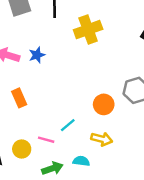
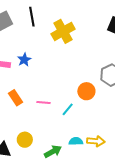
cyan line: (68, 125) -> (68, 109), moved
yellow arrow: (102, 139) -> (96, 141), moved
pink line: (46, 140) -> (44, 103), moved

